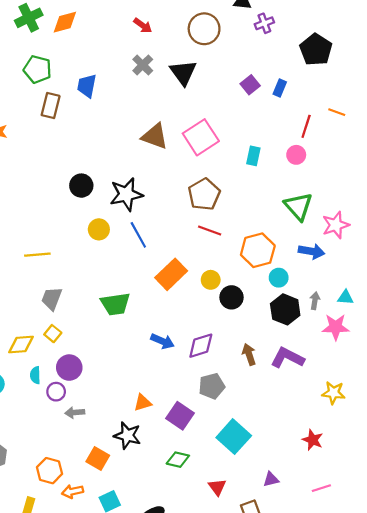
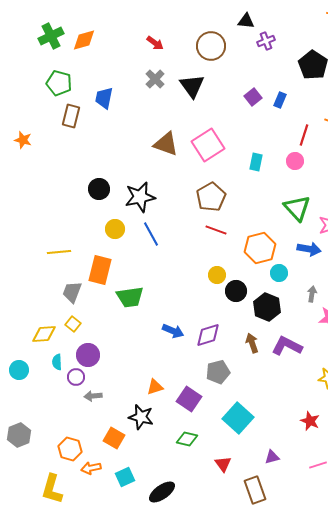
orange rectangle: (171, 274) -> (100, 270), moved, turned -32
black hexagon: (285, 309) -> (267, 307), moved

